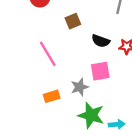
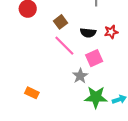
pink line: (48, 54) -> (64, 46), moved
orange rectangle: (52, 96) -> (32, 93), moved, turned 56

